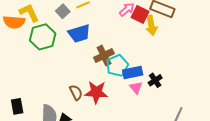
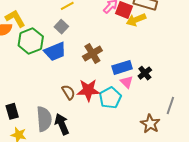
gray square: (63, 11) -> (61, 27), moved
yellow arrow: (151, 25) -> (136, 20), turned 84
blue trapezoid: (79, 33) -> (55, 51), moved
cyan pentagon: (117, 66) -> (110, 98), moved

